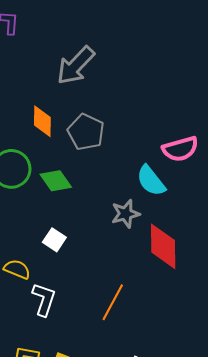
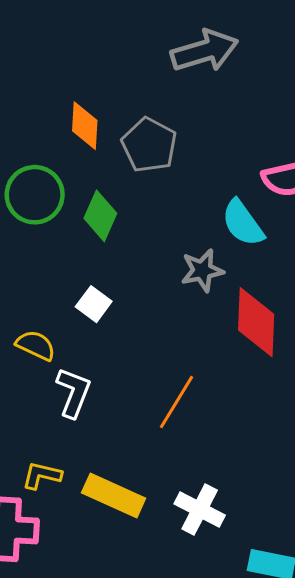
gray arrow: (76, 66) -> (205, 51), moved, turned -153
green diamond: (56, 181) -> (100, 216), turned 56

